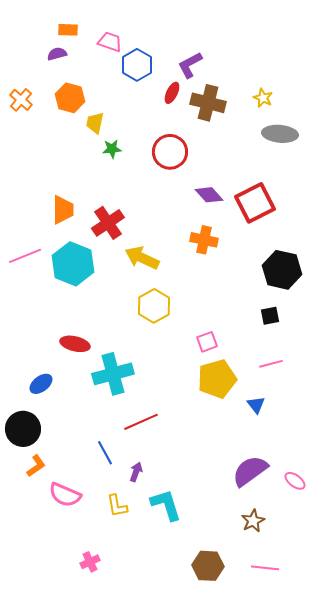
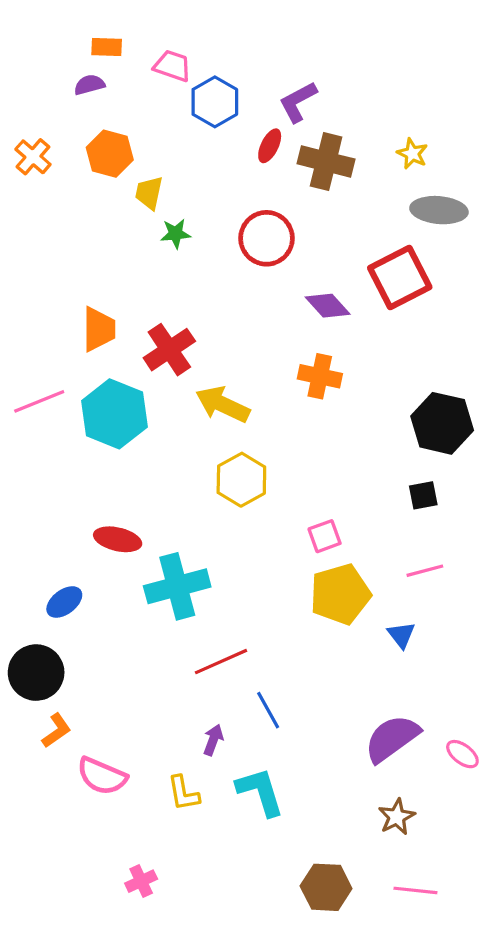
red square: (255, 203) -> (400, 277), moved
blue line: (105, 453) -> (268, 710), moved

